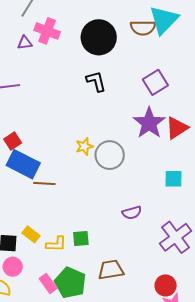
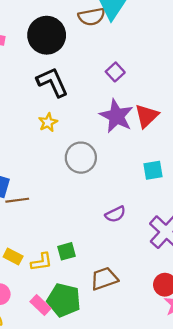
black L-shape: (96, 81) -> (52, 82), size x1.4
purple square: (155, 82) -> (115, 72), size x0.7
yellow star: (84, 146) -> (48, 122), moved

